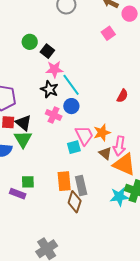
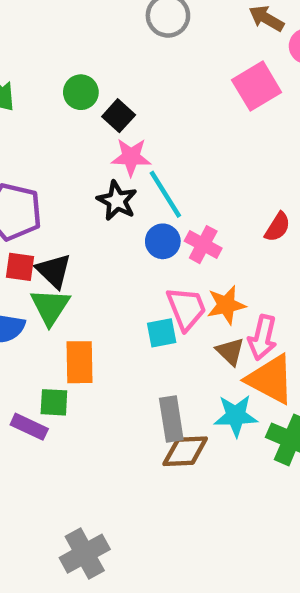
pink square: (108, 33) -> (257, 86), size x1.5
pink cross: (54, 115) -> (203, 245), moved
orange rectangle: (64, 181) -> (79, 362), moved
cyan star: (119, 197) -> (236, 416), moved
brown diamond: (75, 202) -> (185, 451), moved, turned 65

